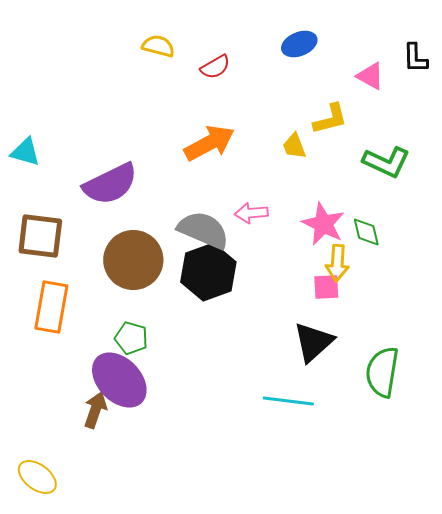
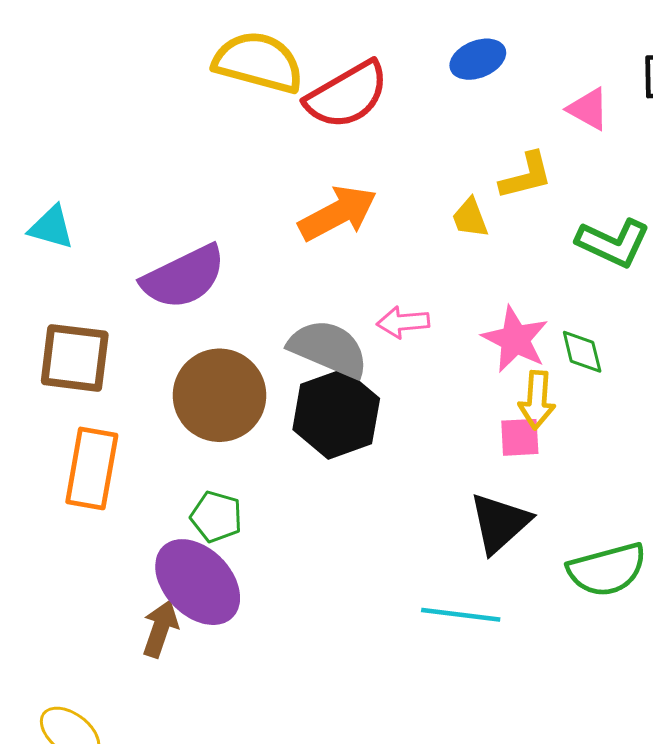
yellow semicircle: (158, 46) -> (258, 62), size x1.8
red semicircle: (215, 67) -> (347, 95), size x1.8
green semicircle: (382, 372) -> (607, 570), turned -114

